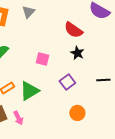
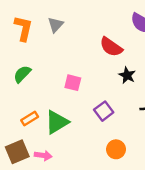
black star: (77, 53) -> (127, 75), moved
pink arrow: (18, 118) -> (43, 155), turned -56

